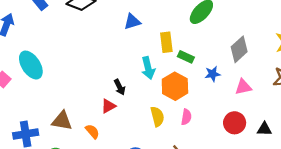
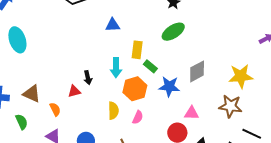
blue star: (213, 74) -> (169, 87), size x1.5
pink triangle: (243, 87) -> (192, 113), moved

